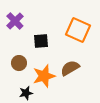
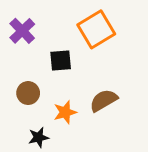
orange square: (78, 30) -> (96, 29), moved, turned 35
orange star: (44, 76) -> (65, 112), size x0.7

